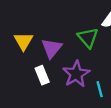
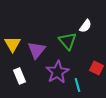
white rectangle: (42, 75) -> (20, 76), moved

